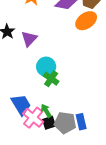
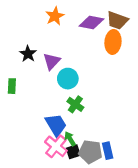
orange ellipse: (86, 21) -> (113, 42), turned -50
cyan circle: (46, 67) -> (68, 79), moved
blue trapezoid: (21, 105) -> (56, 125), moved

